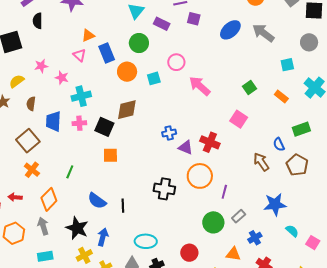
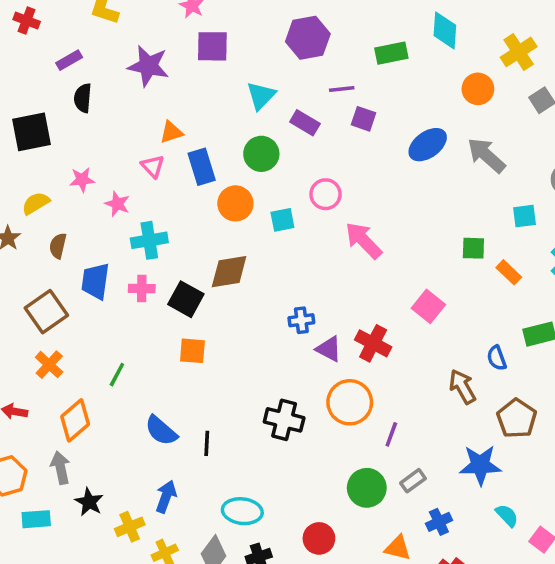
green square: (250, 88) -> (473, 248), moved, turned 32
brown pentagon: (297, 165) -> (517, 419), moved
black star: (77, 228) -> (89, 502), moved, size x0.7
cyan rectangle: (45, 256) -> (36, 519), moved

